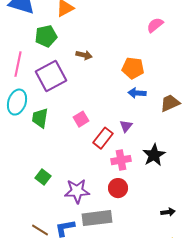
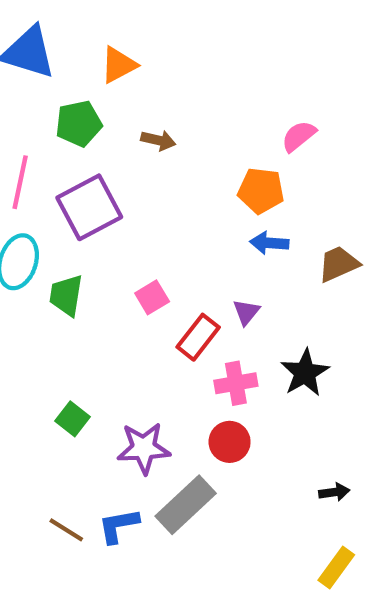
pink semicircle: (155, 25) -> (299, 136), moved
brown arrow: (84, 55) -> (158, 140), moved
gray rectangle: (97, 218) -> (186, 505), turned -36

